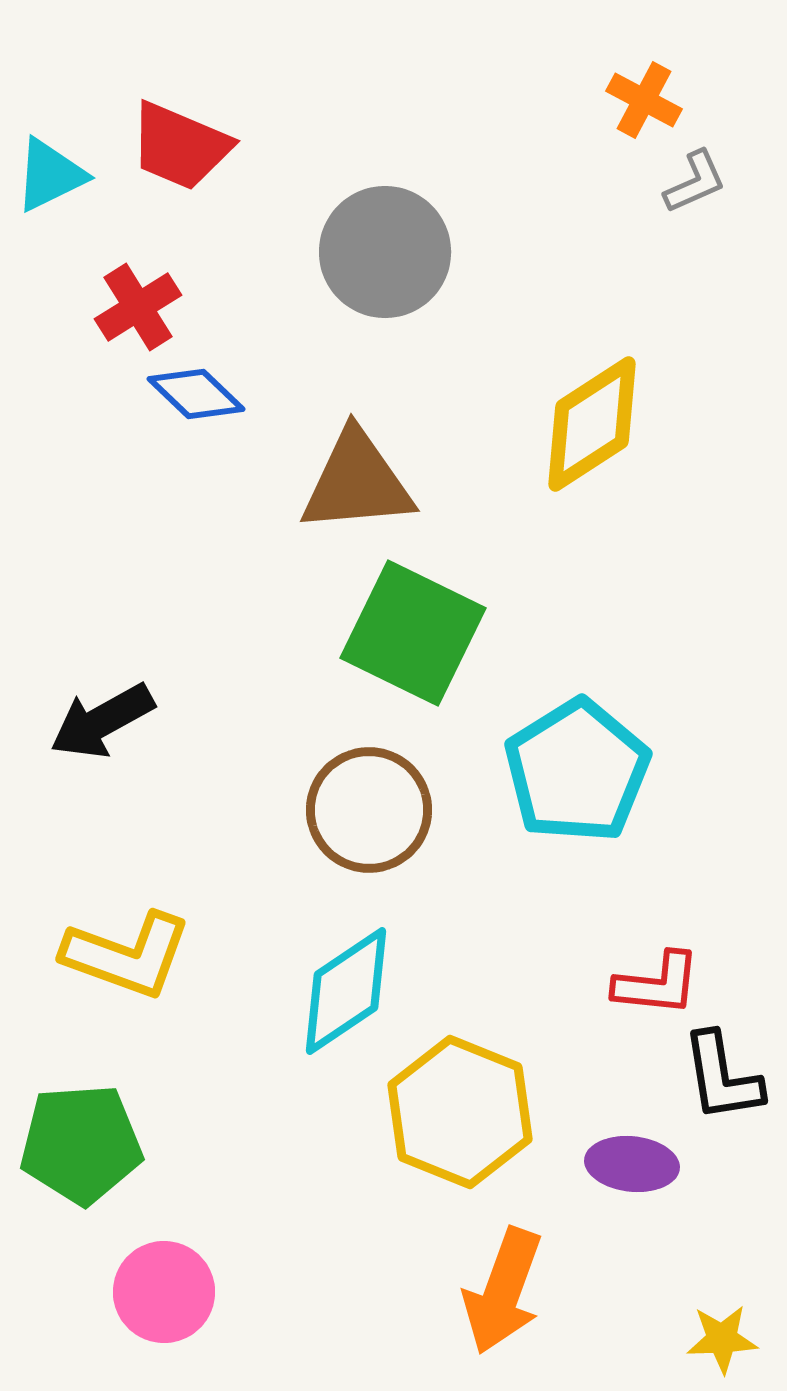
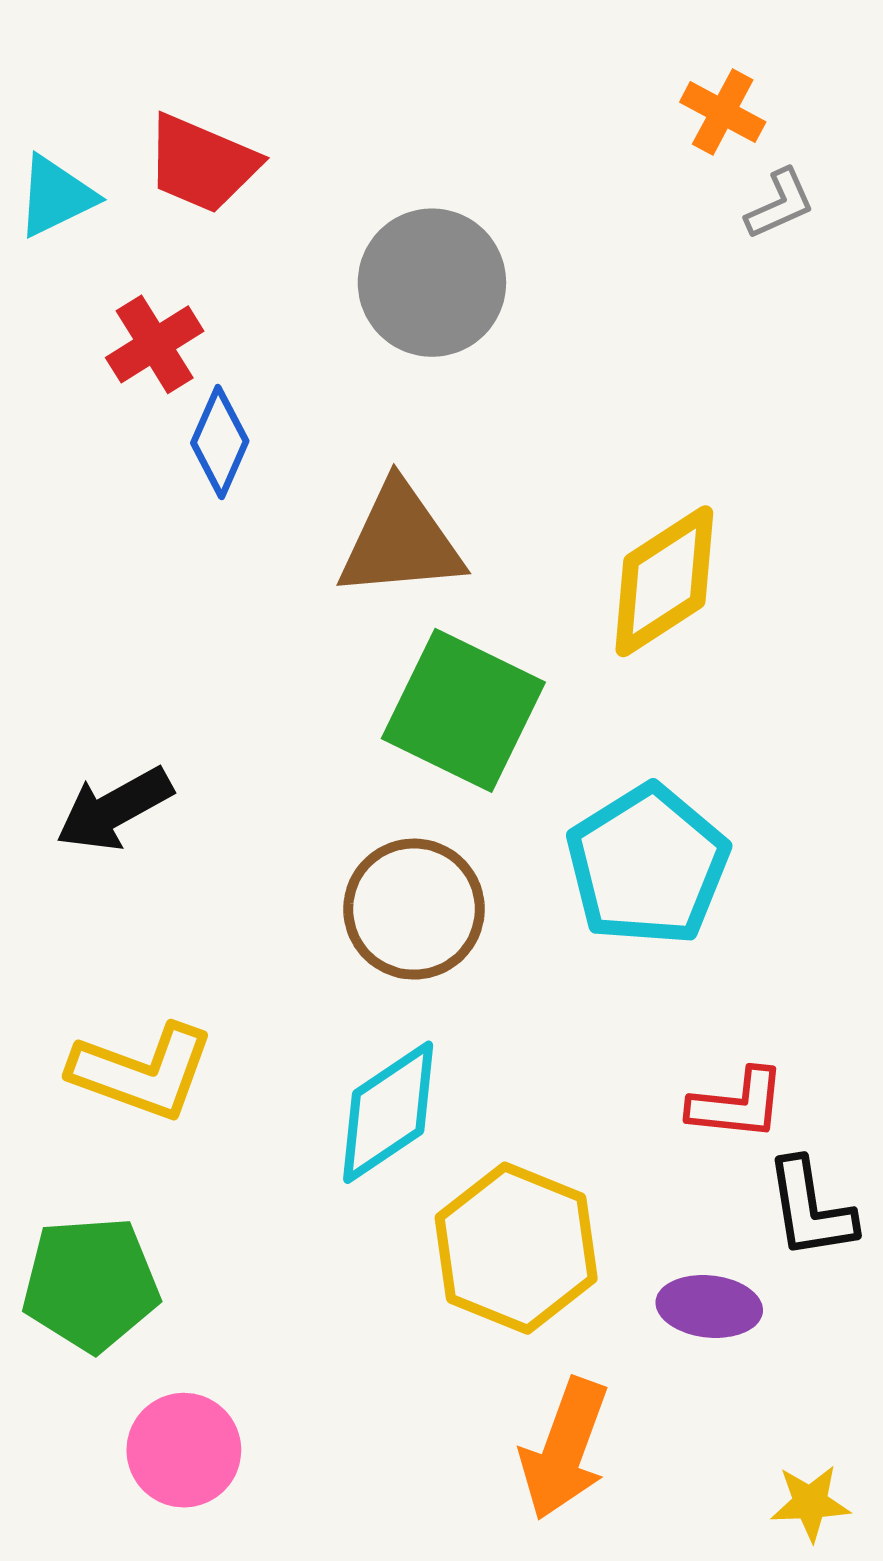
blue diamond: (196, 394) -> (220, 442), turned 70
yellow diamond: (592, 424) -> (664, 581), moved

